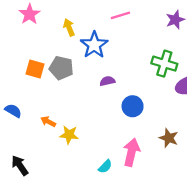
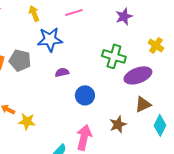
yellow arrow: (69, 27) -> (34, 13), moved
blue star: (94, 45) -> (50, 39), turned 30
brown star: (169, 138) -> (118, 124), turned 30

